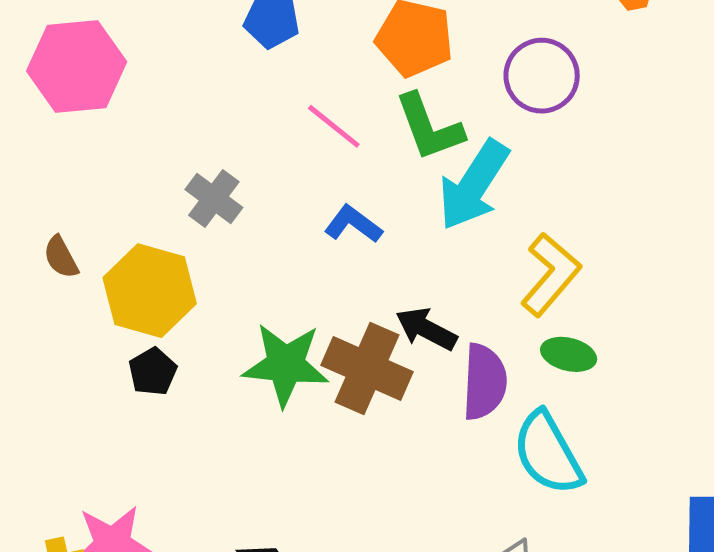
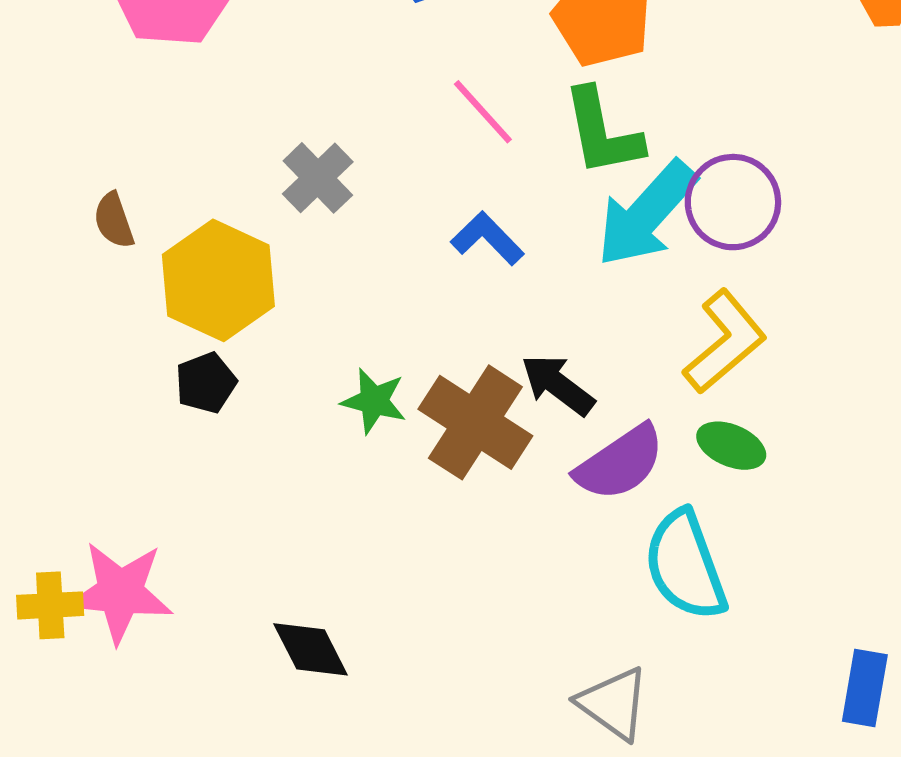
purple circle: (542, 76) -> (733, 202), moved
green star: (286, 365) -> (374, 401), size x0.6
purple semicircle: (484, 382) -> (620, 463), turned 44

